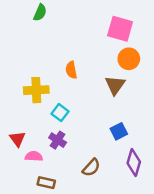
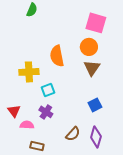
orange circle: (129, 59) -> (89, 47), moved
orange semicircle: (71, 70) -> (57, 56), size x1.5
cyan square: (60, 113) -> (48, 90), turned 32
purple diamond: (134, 163) -> (96, 137), moved

